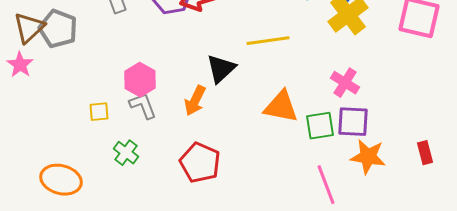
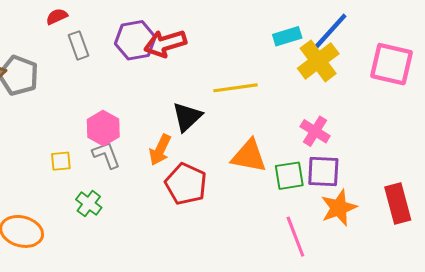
red rectangle: (425, 153) -> (398, 204), size x1.6
orange star: (368, 157) -> (339, 208), turned -30
red pentagon: (200, 163) -> (186, 184), moved

